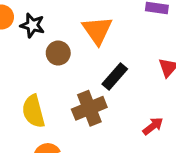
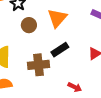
red arrow: (153, 126) -> (75, 87), turned 48

